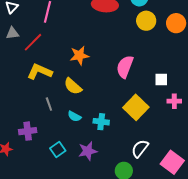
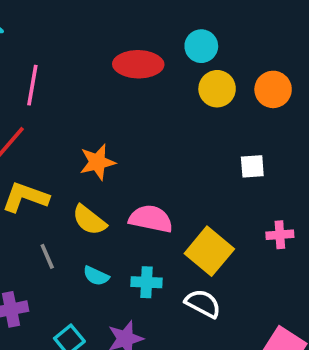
pink semicircle: (125, 67) -> (151, 219), moved, turned 85
white square: (161, 80) -> (252, 166), moved
white semicircle: (140, 149) -> (203, 303), moved, turned 84

